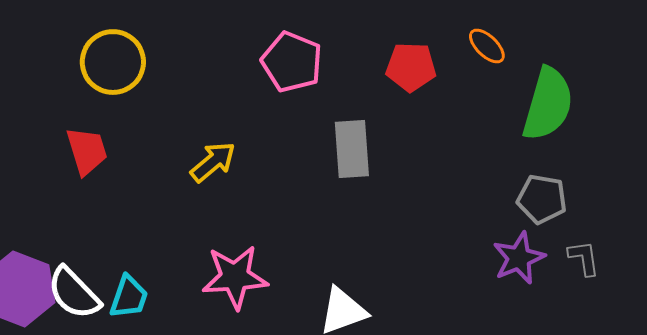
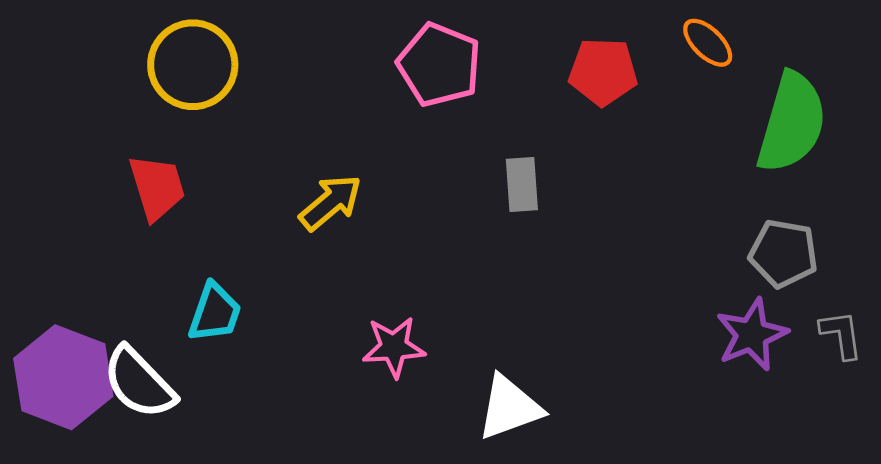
gray rectangle: (352, 149) -> (522, 185), size x0.7
pink star: (235, 277) -> (394, 347), moved, size x0.7
cyan trapezoid: (129, 297) -> (215, 313), moved

